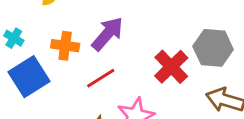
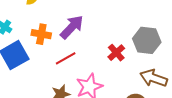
red cross: (171, 67) -> (116, 53), size x0.7

